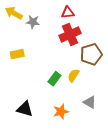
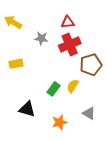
gray star: (33, 22) -> (41, 38), moved
black triangle: (25, 109) -> (27, 109), moved

